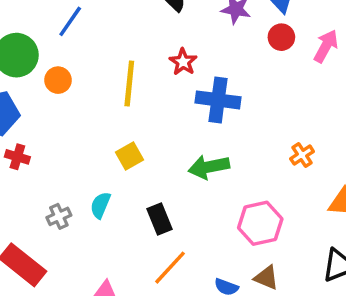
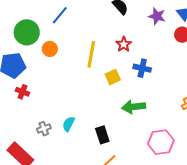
blue cross: (218, 100) -> (142, 68), size x0.7
yellow square: (130, 156) -> (113, 77), moved

